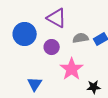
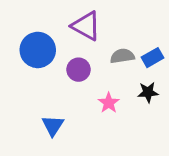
pink star: (72, 69) -> (109, 103), size x0.6
black star: (94, 87) -> (148, 92), moved

